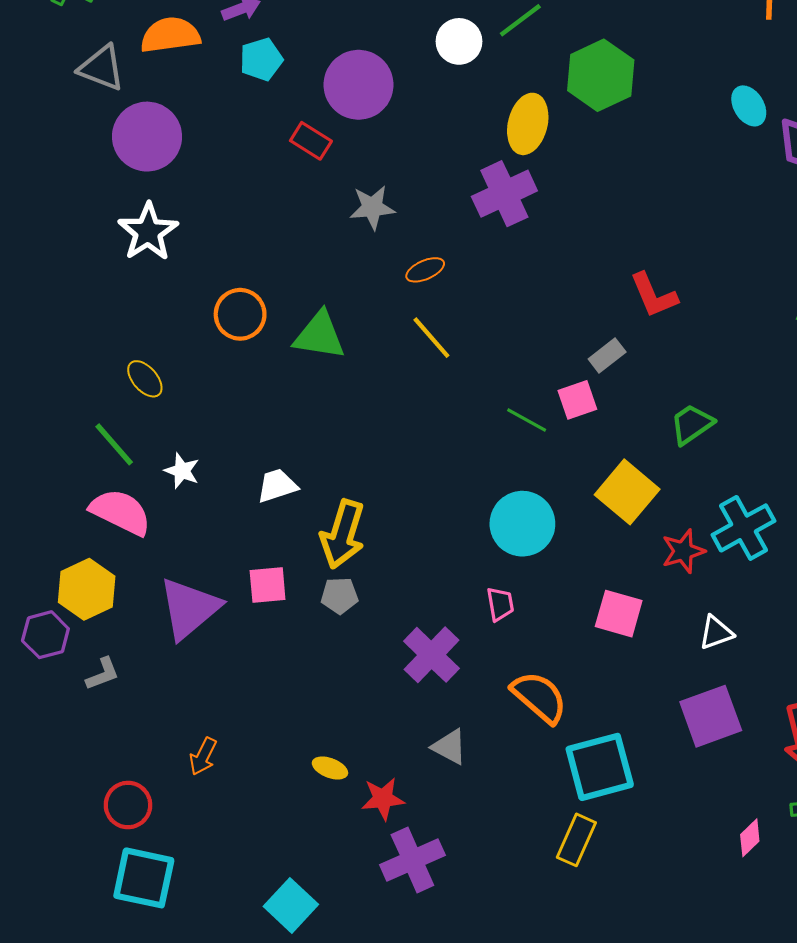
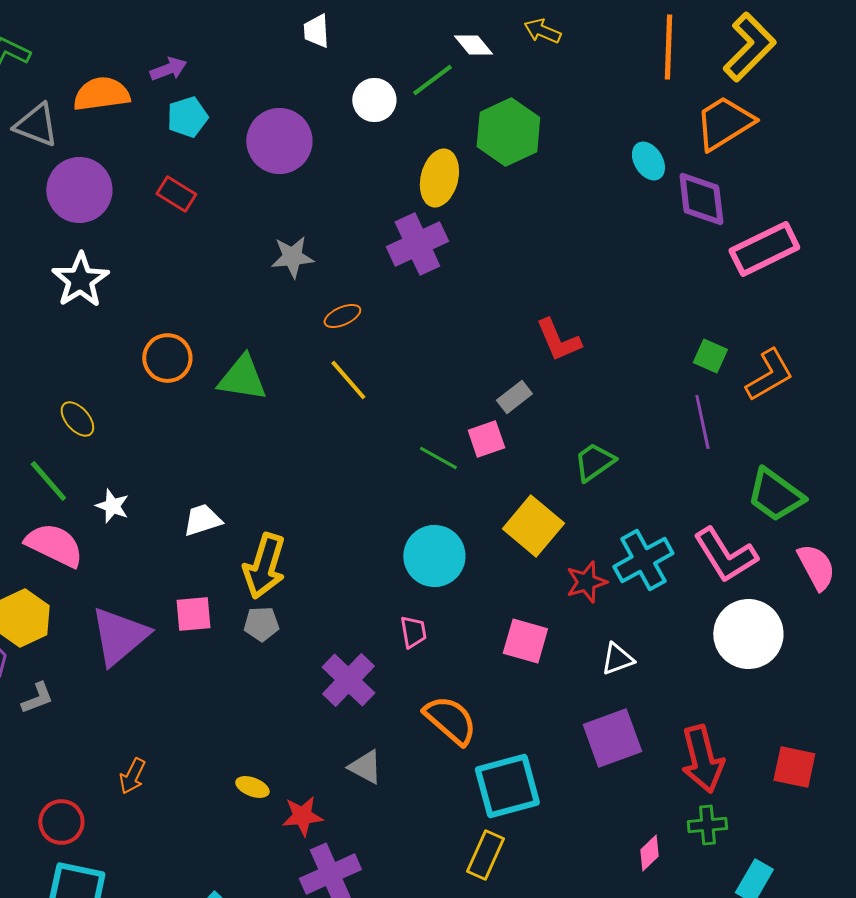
red rectangle: (311, 141) -> (176, 194), moved

